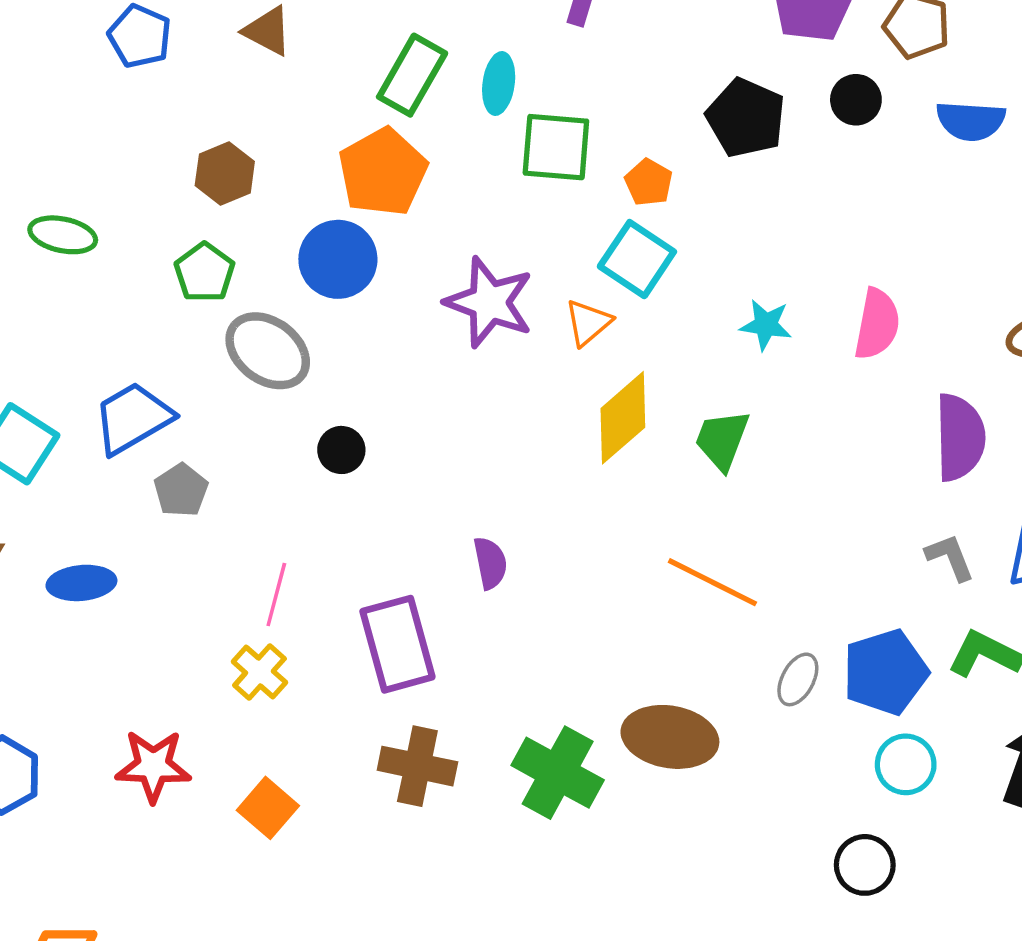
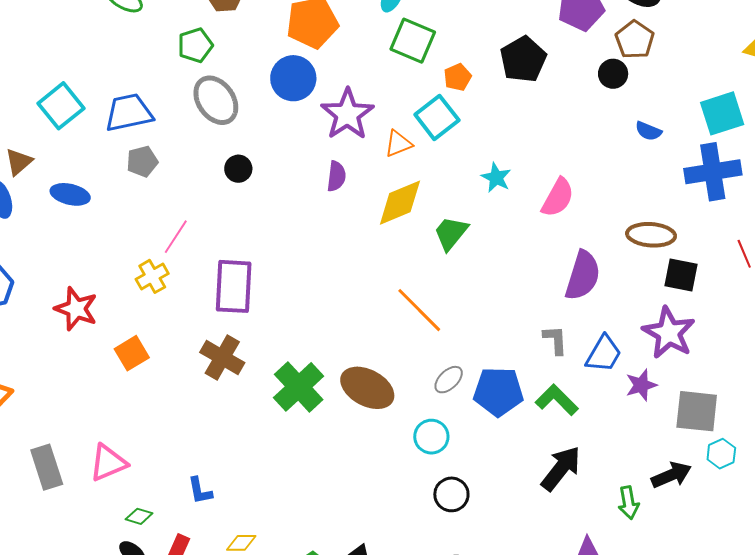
black circle: (856, 100) -> (613, 74), moved
blue semicircle: (971, 121) -> (648, 131), moved, size x0.7
blue circle: (338, 259) -> (293, 78), moved
purple semicircle: (490, 563) -> (336, 176), moved
cyan circle: (906, 764) -> (431, 437), moved

